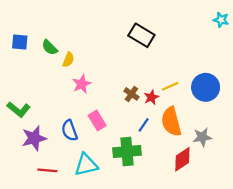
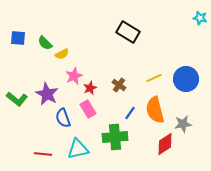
yellow semicircle: (68, 60) -> (62, 54), turned 40
red star: (151, 97) -> (90, 88), moved
purple star: (34, 138) -> (47, 94), moved, turned -30

